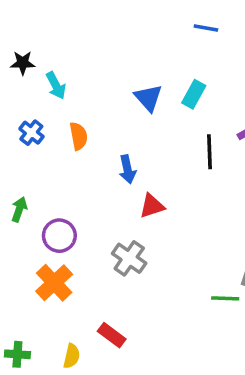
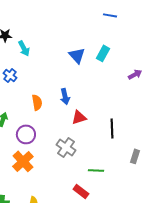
orange semicircle: (79, 136) -> (37, 102), moved
black line: (209, 152) -> (112, 128), moved
green line: (225, 298) -> (96, 170), moved
red rectangle: (112, 335) -> (81, 191), moved

